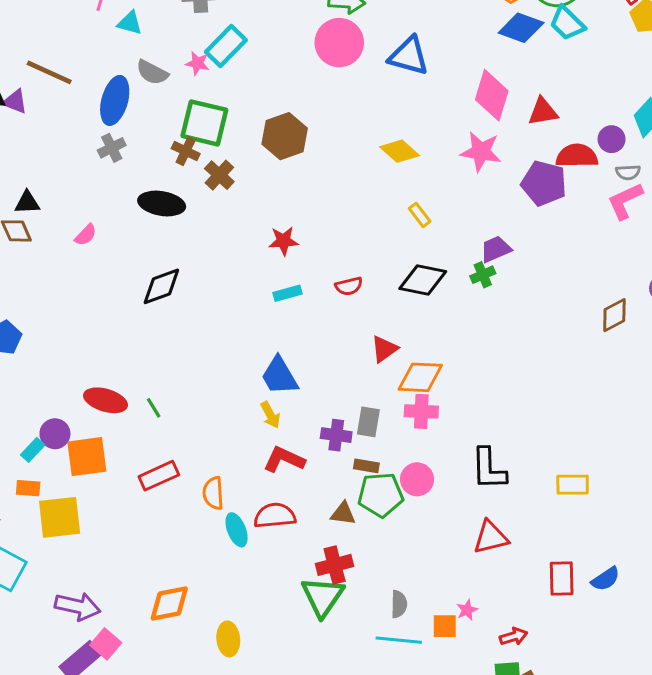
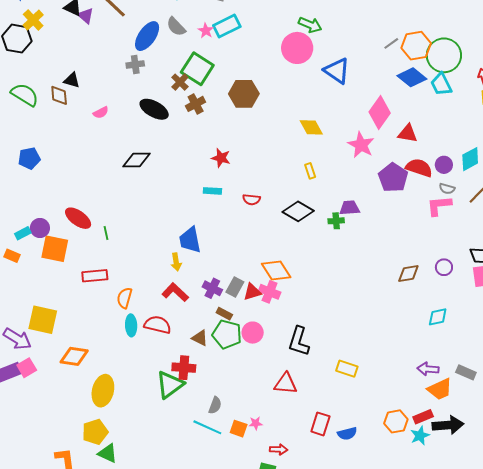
red triangle: (384, 349) -> (252, 292), moved
orange diamond: (420, 377) -> (276, 271), turned 36
yellow square: (60, 517) -> (43, 320), moved
yellow ellipse: (228, 639) -> (103, 391), size x1.4

